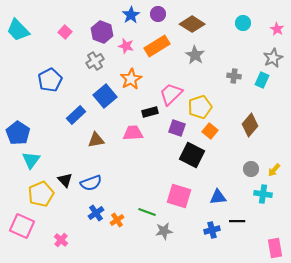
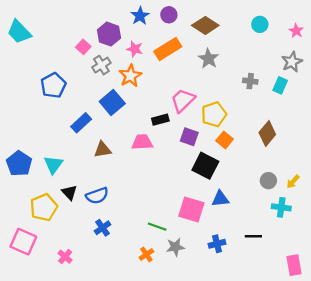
pink square: (65, 32) -> (83, 47), moved
orange star: (131, 79) -> (130, 76), moved
blue pentagon: (18, 133) -> (19, 164), moved
cyan triangle: (31, 160) -> (53, 165), moved
blue triangle: (218, 197) -> (220, 199), moved
orange cross: (117, 220) -> (146, 254), moved
blue cross: (212, 230) -> (217, 244), moved

